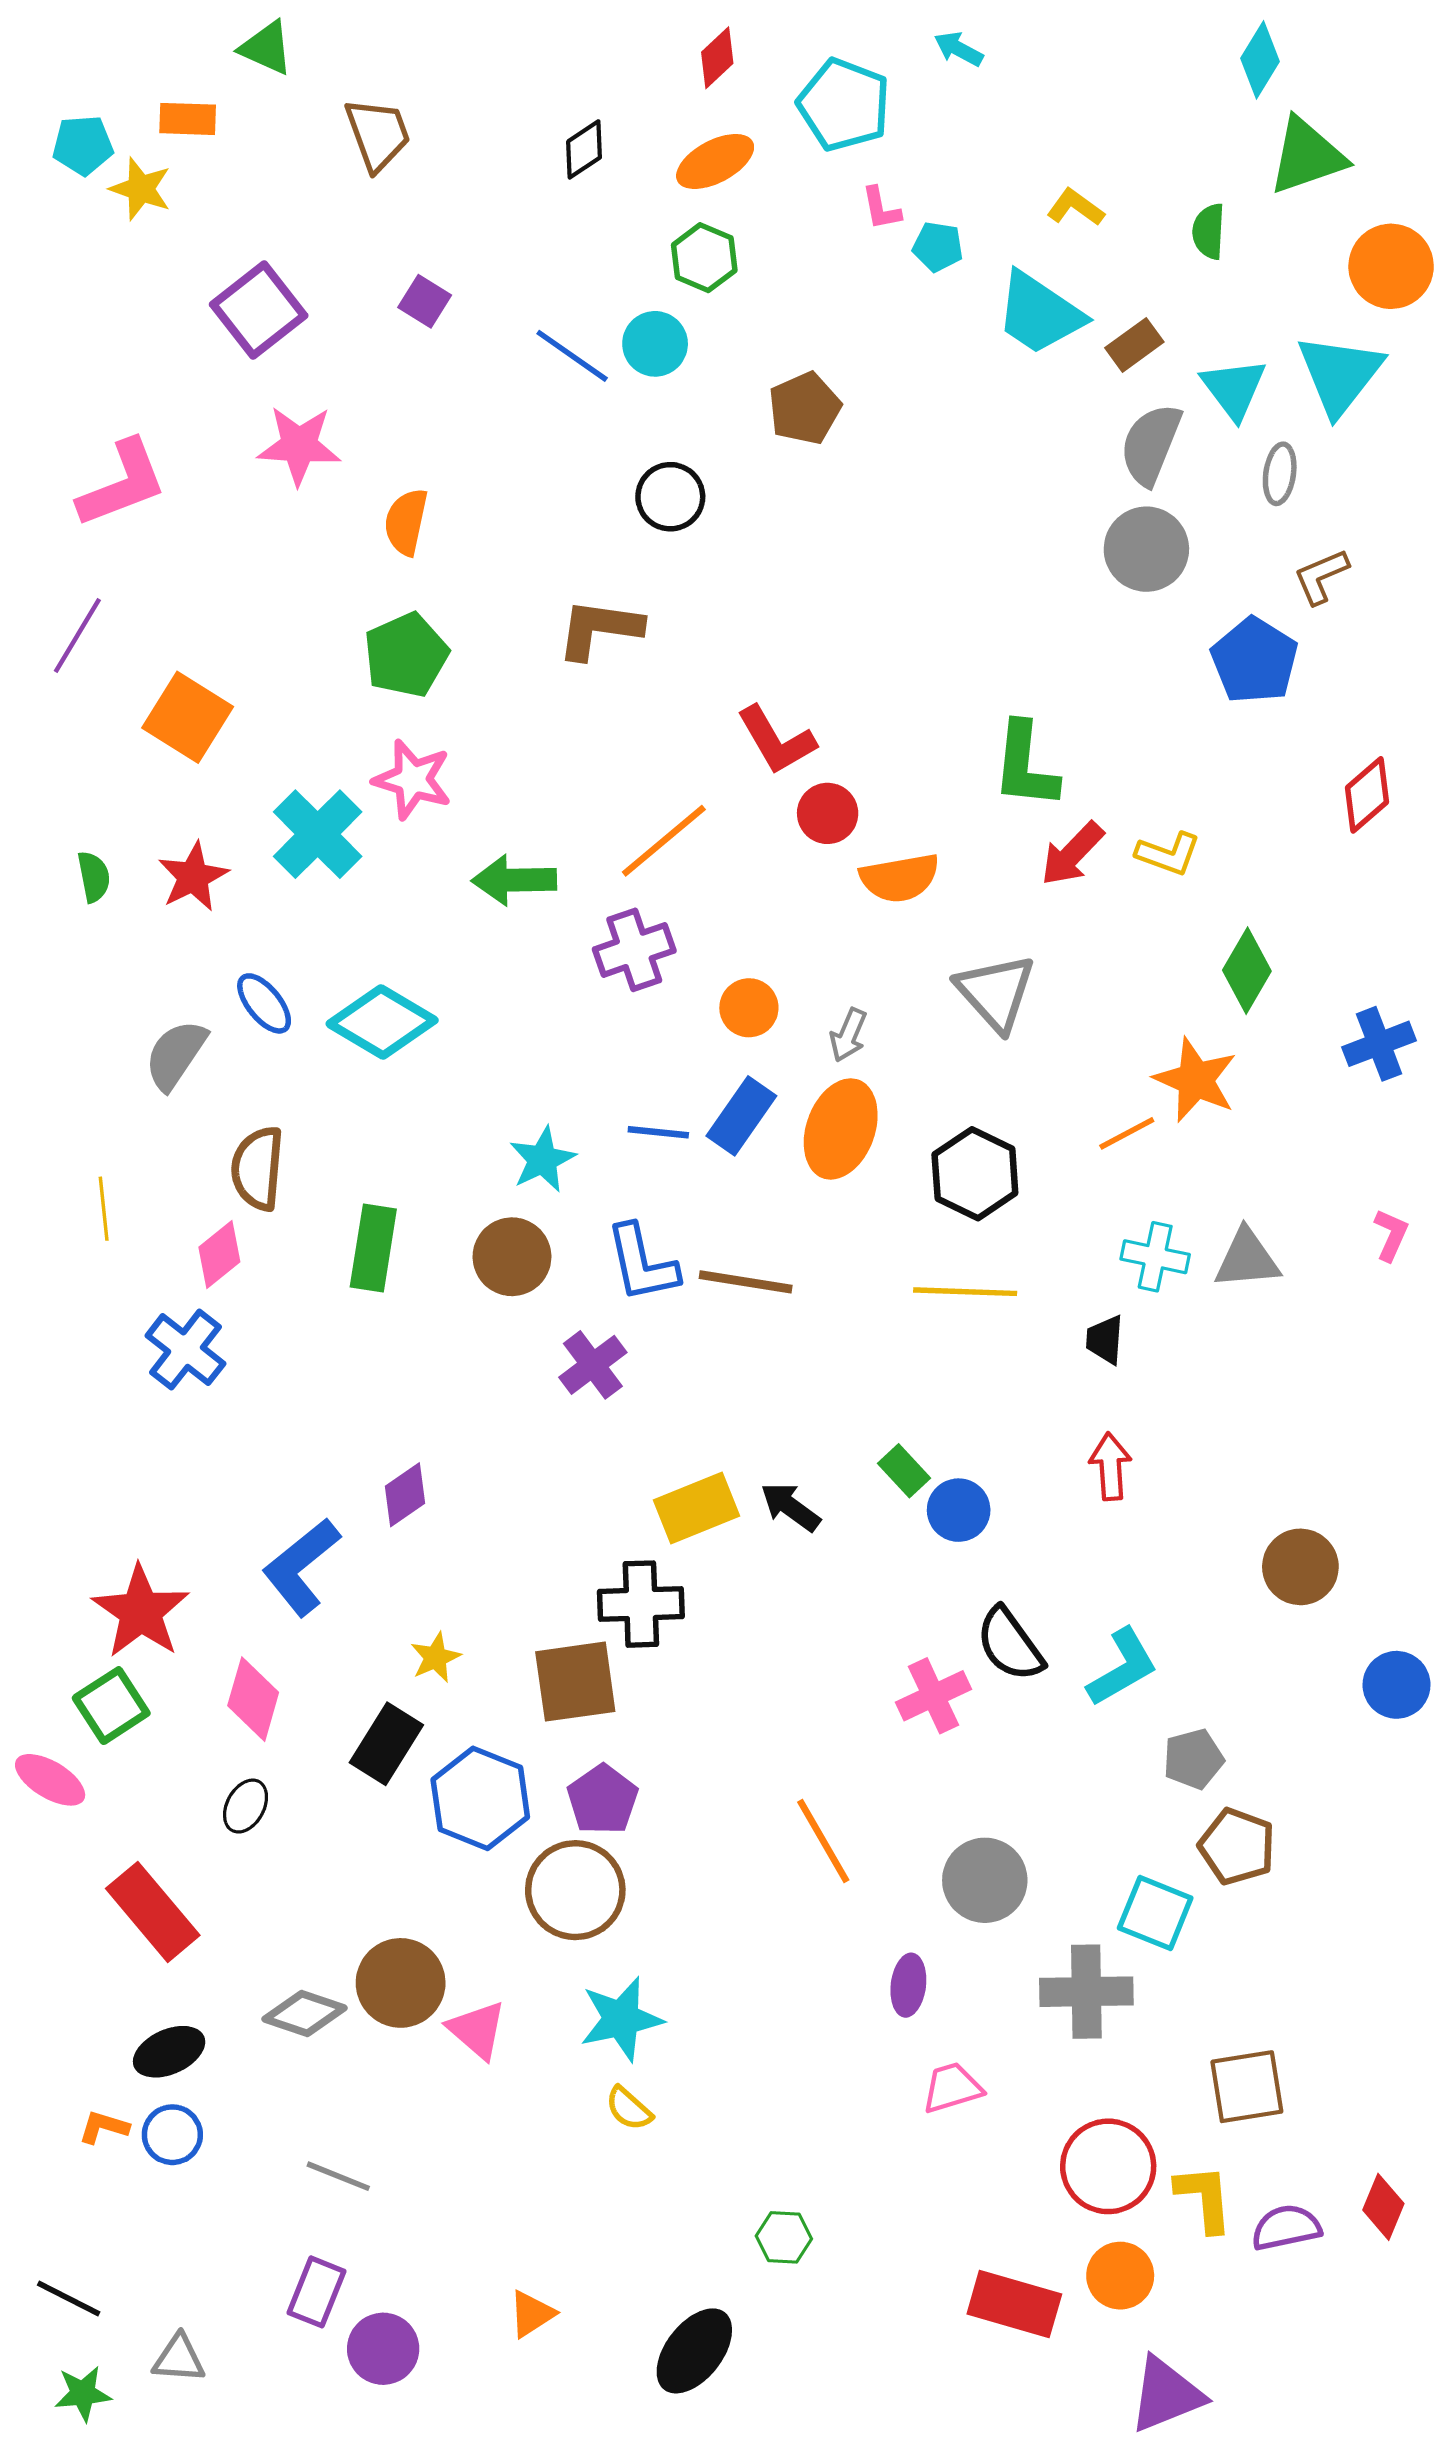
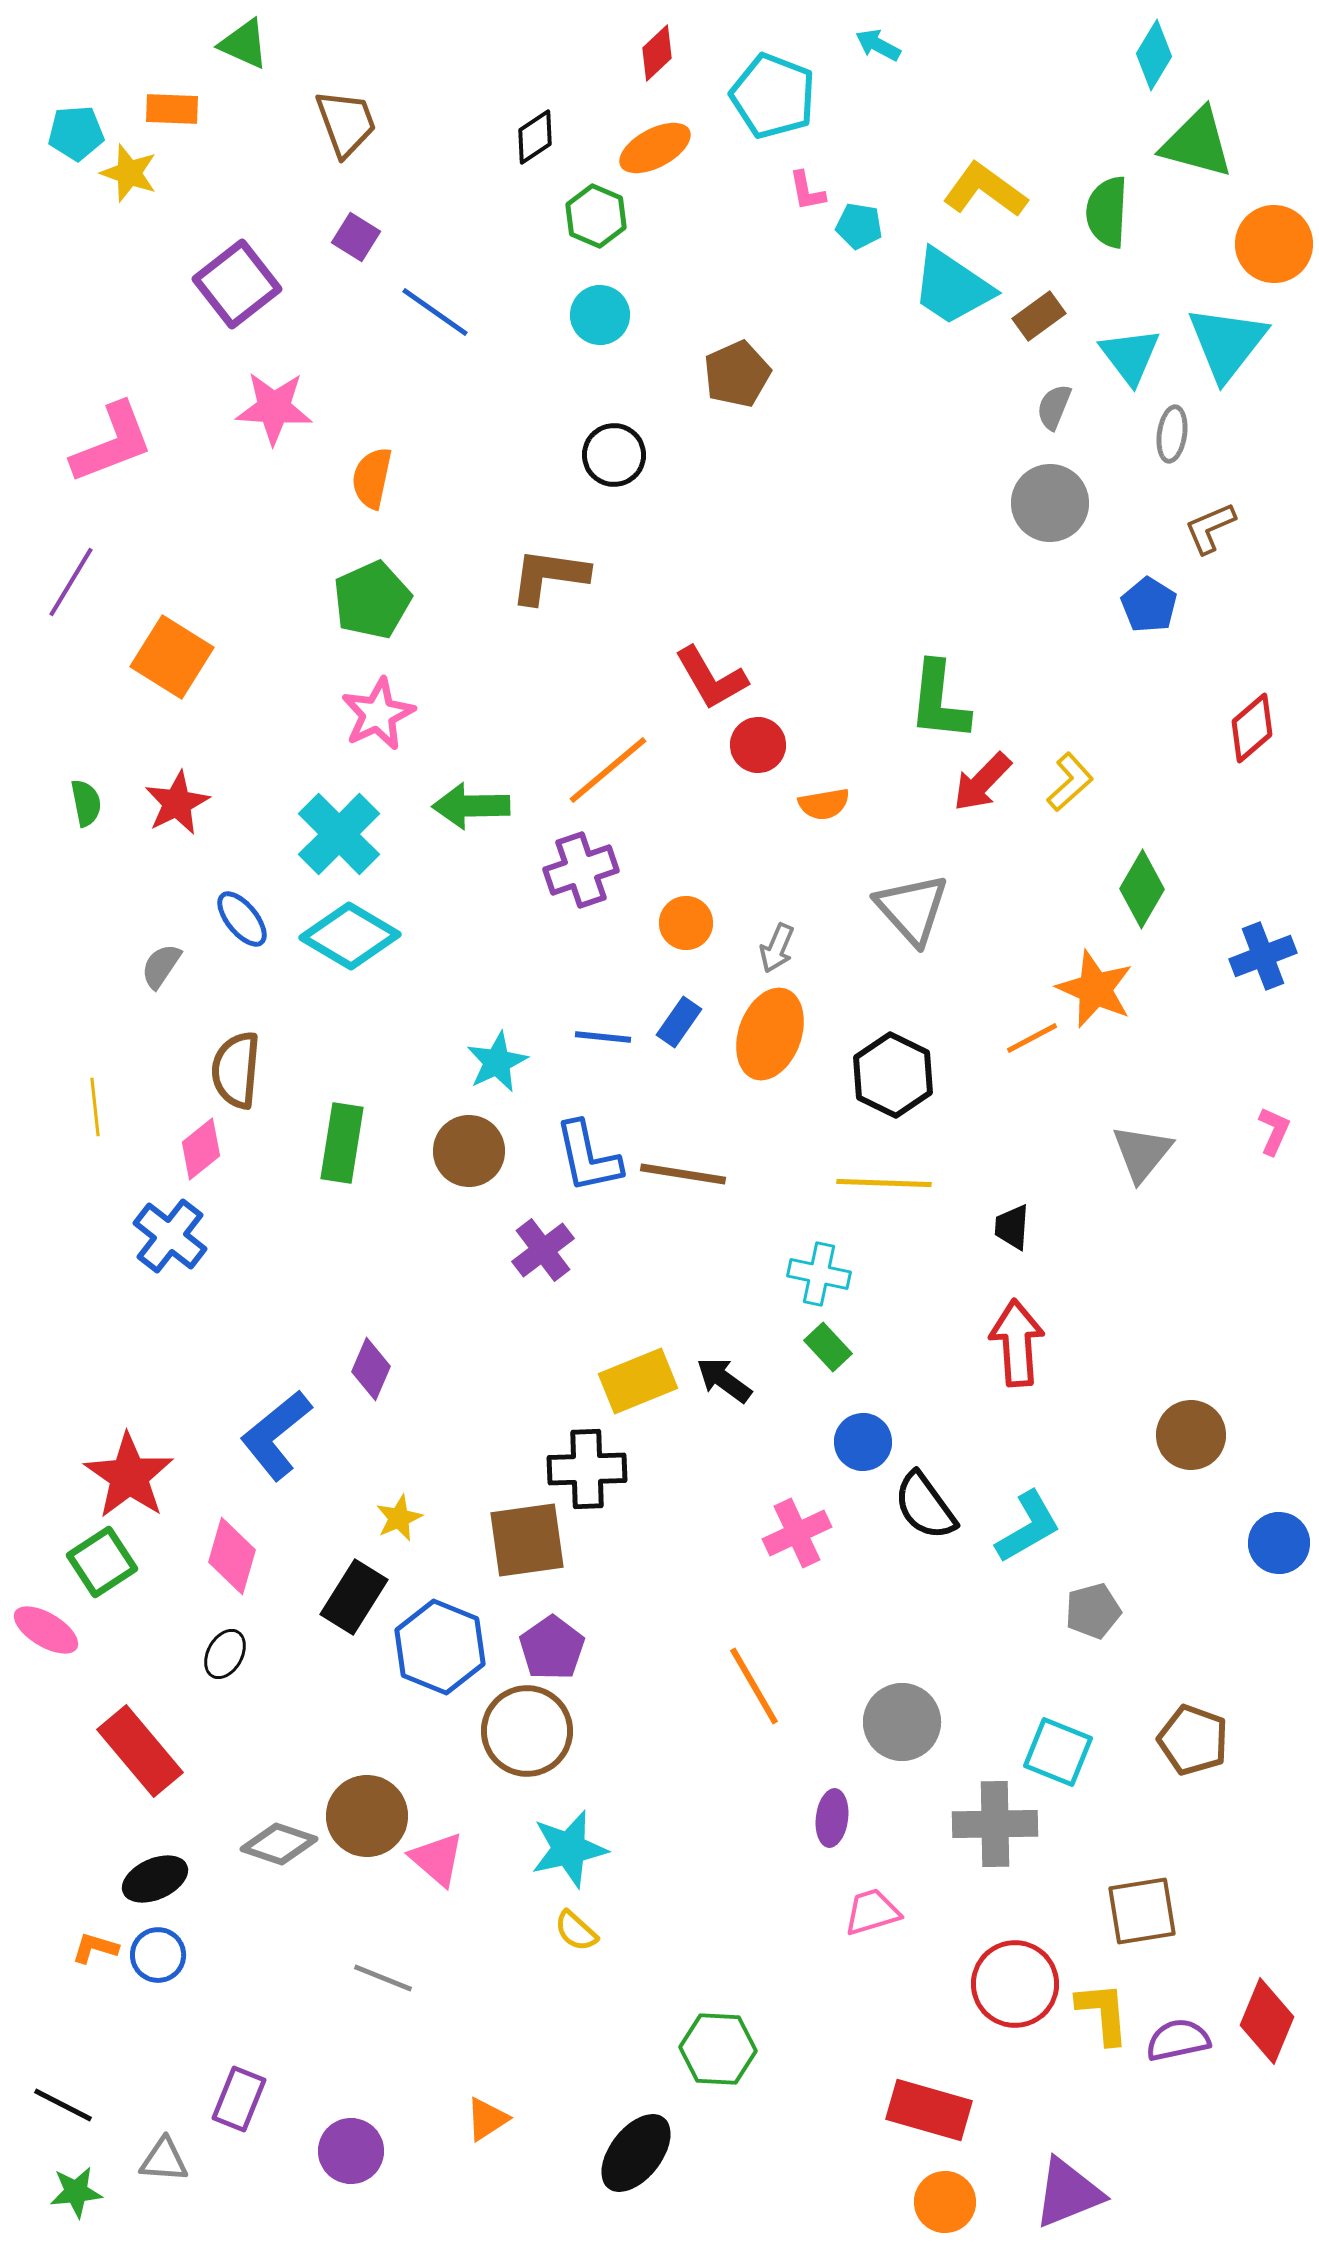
green triangle: (1307, 156) -> (1197, 143), turned 34
yellow L-shape: (1075, 207) -> (985, 190), size x1.6
green semicircle: (1209, 231) -> (1107, 212), size x1.4
green hexagon: (704, 258) -> (596, 216), moved
purple square: (425, 301) -> (356, 237), moved
blue line: (572, 356) -> (435, 312), moved
gray semicircle: (1151, 444) -> (1054, 407), size x0.6
blue pentagon: (1255, 661) -> (1149, 605), size x0.7
pink star: (413, 780) -> (378, 714), turned 30
cyan cross: (318, 834) -> (339, 834), moved
yellow L-shape: (1168, 854) -> (1070, 782), turned -62
orange semicircle: (900, 878) -> (824, 804), size x0.7
gray semicircle: (176, 1055) -> (161, 966), size x0.7
blue rectangle: (741, 1116) -> (679, 1022), size x0.7
cyan cross: (1155, 1257) -> (819, 1274), moved
gray triangle: (1247, 1259) -> (1142, 1153), turned -46
red arrow: (1110, 1466) -> (1017, 1343), size x1.4
purple diamond: (405, 1495) -> (371, 1369), turned -32
blue circle: (959, 1510) -> (863, 1442), moved
pink cross: (933, 1696) -> (797, 1533), moved
brown pentagon: (1237, 1846) -> (1193, 1740), moved
gray line: (338, 2176) -> (383, 1978), moved
red diamond: (1383, 2207) -> (1267, 2021), size x1.4
green hexagon: (784, 2237) -> (718, 2049), size x1.5
orange circle: (1120, 2276) -> (945, 2202), moved
purple rectangle: (317, 2292) -> (239, 2099), moved

